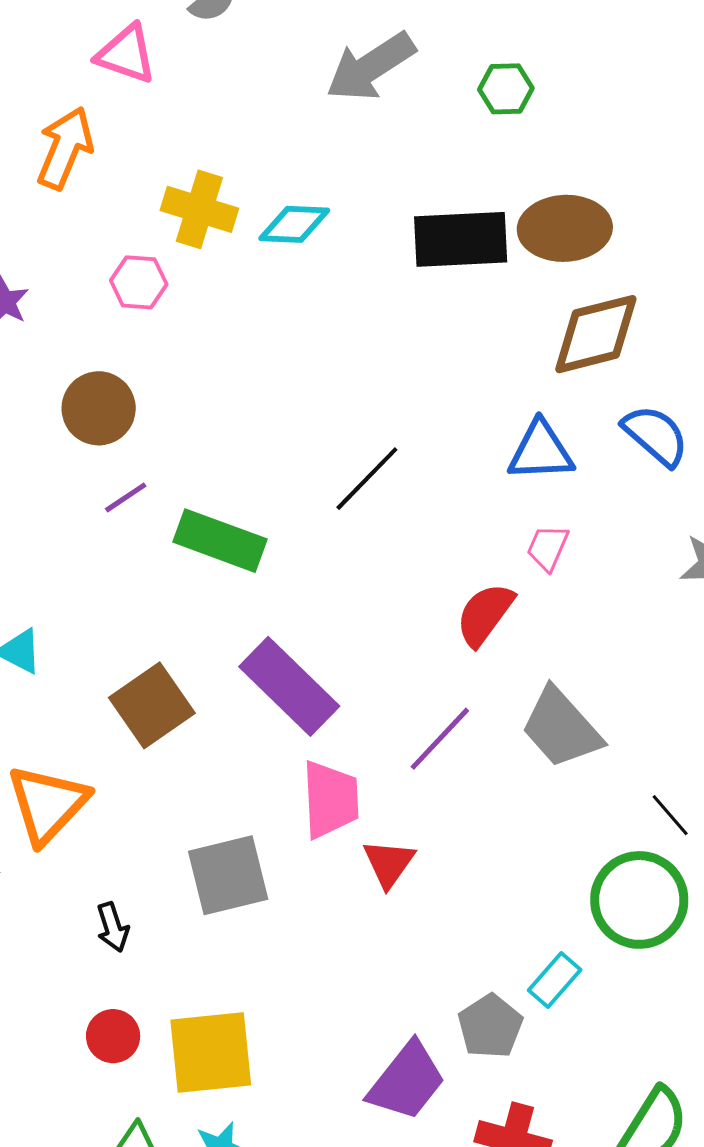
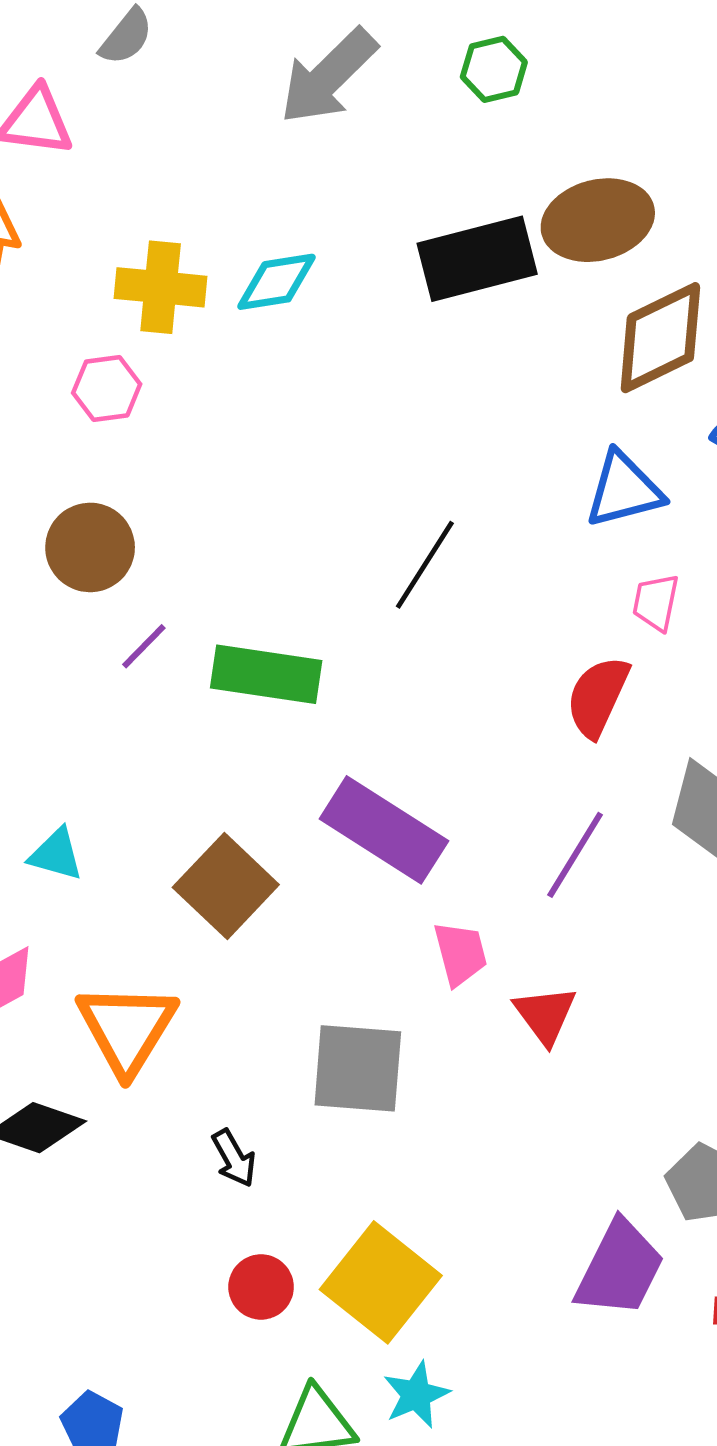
pink trapezoid: (330, 799) -> (460, 954), size x0.7
gray square: (228, 875) -> (358, 1068), turned 30
yellow square: (211, 1052) -> (381, 1282), turned -34

